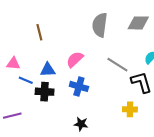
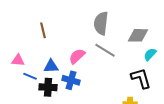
gray diamond: (138, 23) -> (138, 35), moved
gray line: (117, 65) -> (105, 50), moved
blue cross: (79, 86) -> (71, 80), moved

